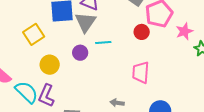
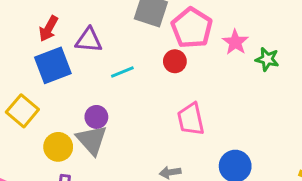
gray triangle: (85, 22) -> (92, 140), moved
cyan line: (103, 43) -> (122, 72), moved

